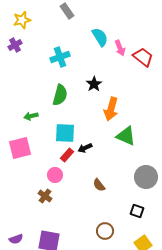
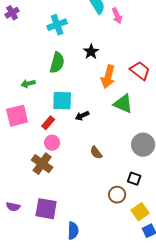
red trapezoid: (143, 57) -> (140, 71), moved
red rectangle: (67, 155) -> (48, 123), moved
brown cross: (45, 196) -> (42, 164), size x1.5
brown circle: (105, 231) -> (117, 195), moved
purple semicircle: (16, 239) -> (13, 207), turned 32

